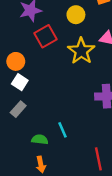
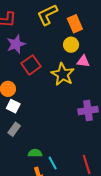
yellow circle: (76, 15) -> (71, 45), moved
cyan line: (62, 130) -> (53, 163), moved

